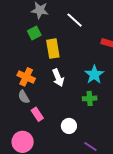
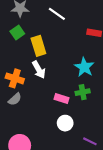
white arrow: (58, 78) -> (39, 70), moved
gray semicircle: (24, 97) -> (15, 99), turned -96
pink rectangle: (37, 114) -> (62, 98), moved, turned -32

